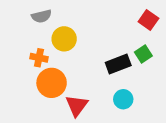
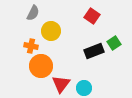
gray semicircle: (41, 16) -> (33, 13), turned -49
red square: (148, 20) -> (92, 16), moved
cyan circle: (123, 99) -> (84, 88), moved

